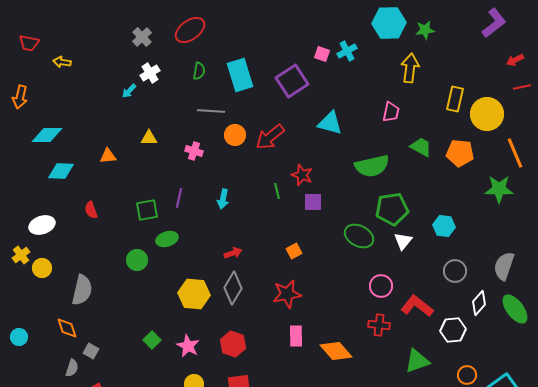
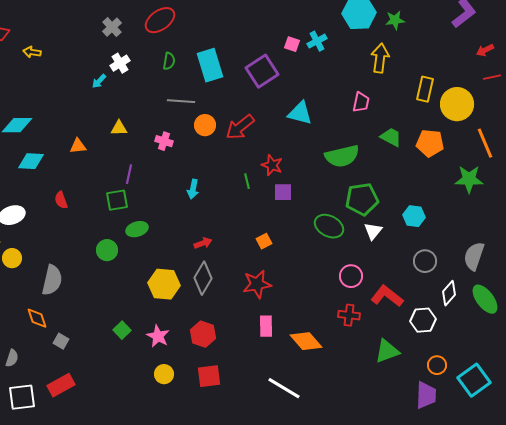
purple line: (179, 198) -> (129, 174), moved
gray semicircle: (72, 368) -> (12, 358), moved

